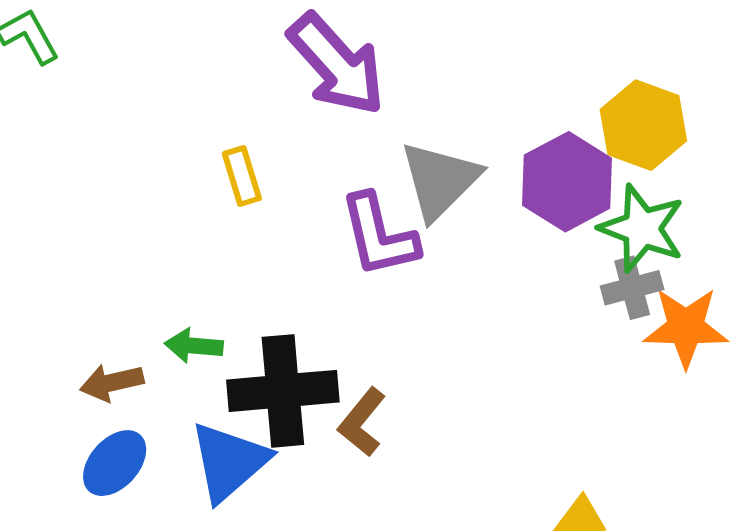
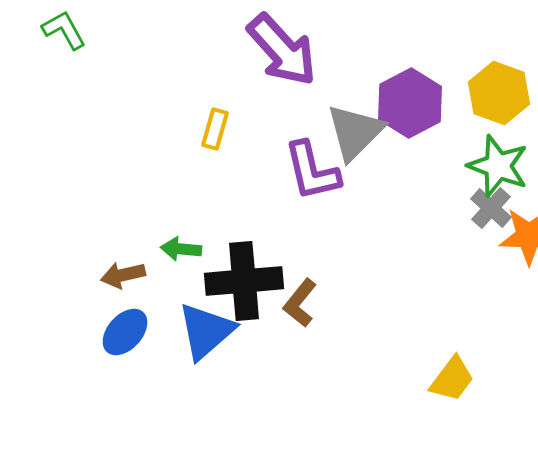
yellow rectangle: (242, 176) -> (215, 129), turned 33
purple hexagon: (567, 182) -> (410, 103), moved
gray cross: (632, 288) -> (491, 208), turned -33

